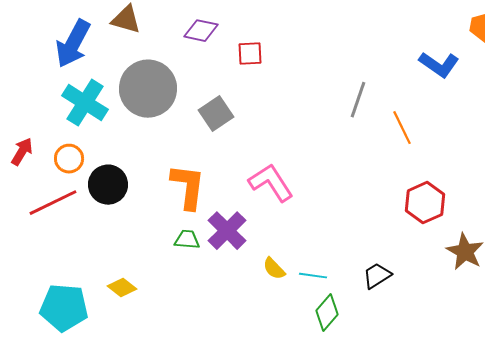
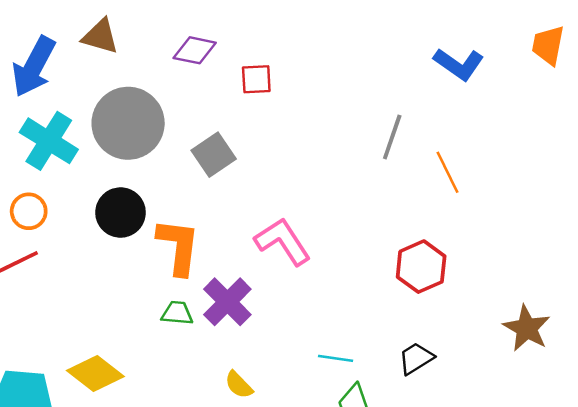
blue L-shape: (439, 65) -> (459, 64), moved
black circle: (108, 185) -> (121, 213), moved
red hexagon: (425, 203) -> (421, 267), moved
yellow semicircle: (274, 269) -> (239, 385), moved
yellow diamond: (122, 288) -> (95, 374), size x1.5

